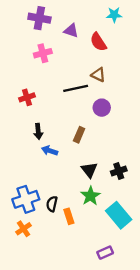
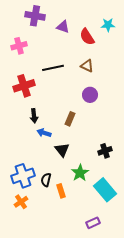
cyan star: (114, 15) -> (108, 25), moved
pink cross: (43, 53) -> (19, 46), moved
black line: (76, 88) -> (53, 68), moved
red cross: (27, 97) -> (24, 86), size x1.5
black triangle: (89, 170) -> (62, 150), moved

